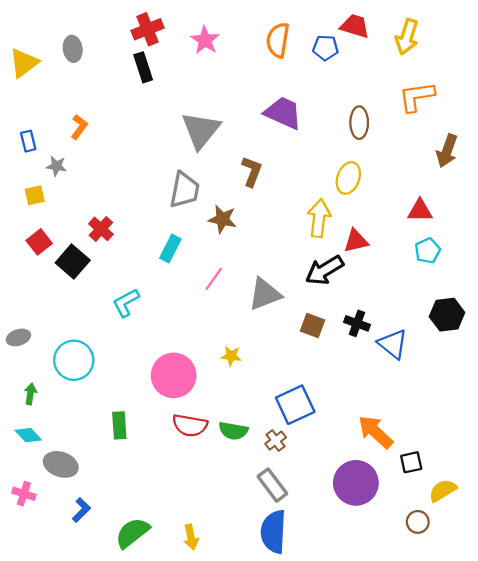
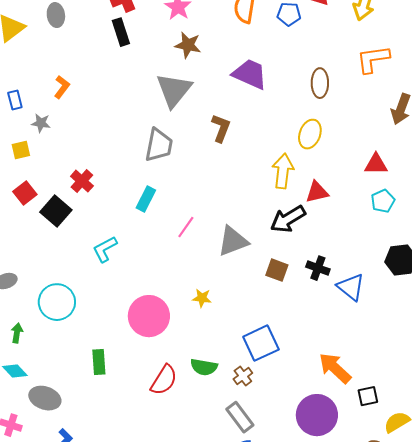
brown star: (222, 219) -> (188, 45), moved
red semicircle: (190, 425) -> (164, 380), moved, turned -68

